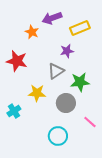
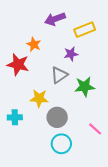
orange star: (32, 32) -> (34, 44), moved
gray circle: (66, 103) -> (57, 117), moved
cyan cross: (14, 111) -> (15, 117), turned 32

